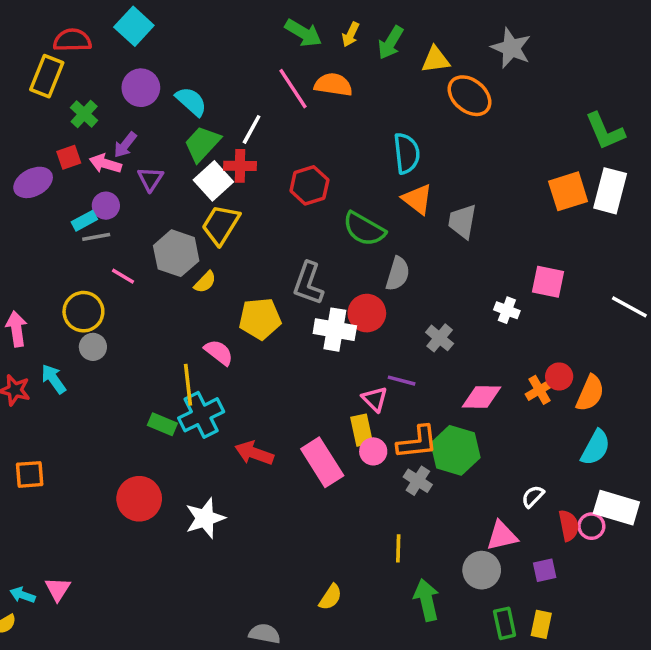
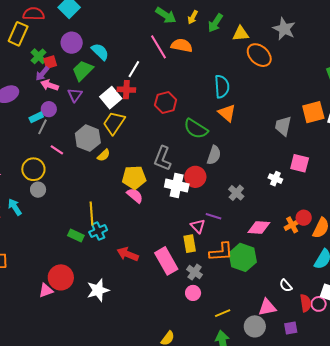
green trapezoid: (202, 144) -> (83, 70), moved
purple arrow: (125, 145) -> (42, 74), moved
red square: (69, 157) -> (50, 62), moved
gray trapezoid: (462, 221) -> (283, 126), moved
gray line: (96, 237) -> (43, 127), turned -56
pink semicircle: (219, 352) -> (135, 196), moved
cyan cross: (201, 415) -> (98, 231), size x0.7
pink circle: (373, 451) -> (193, 293), moved
gray cross: (418, 481) -> (195, 272), moved
white semicircle: (533, 496) -> (286, 286), turned -88
yellow line: (398, 548) -> (223, 313), moved, turned 63
pink triangle: (58, 589) -> (46, 290), moved, turned 35

